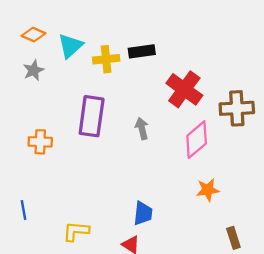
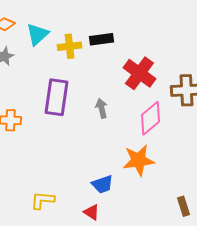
orange star: (208, 190) -> (138, 160), moved, size x1.5
blue trapezoid: (143, 213) -> (102, 184), turned 65

